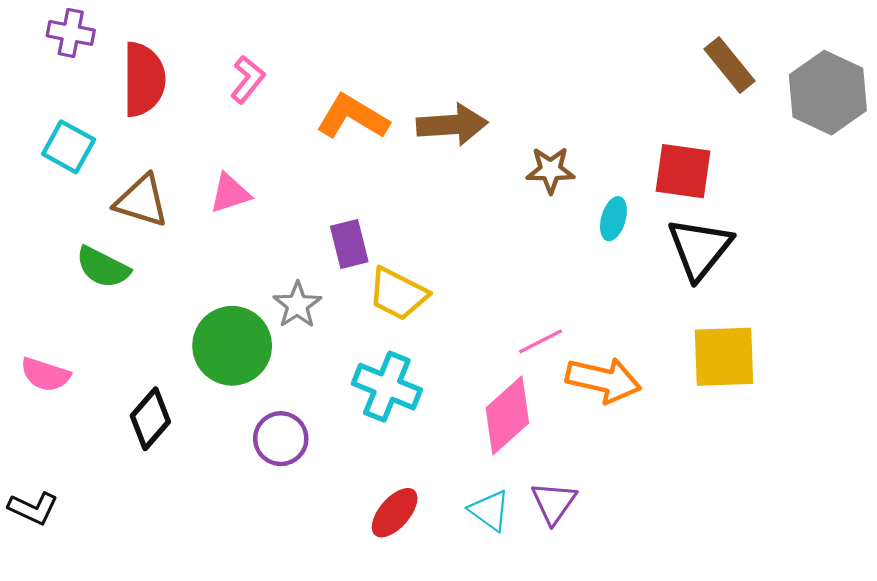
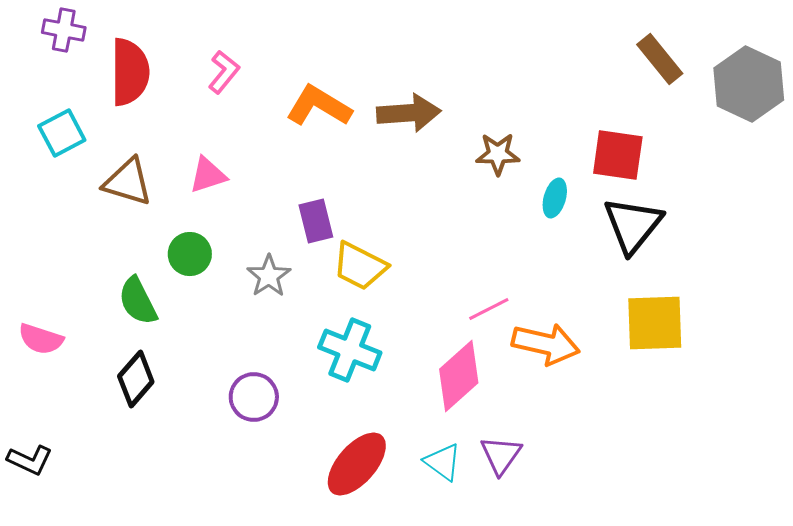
cyan square: (69, 147) -> (62, 133), turned 33
green semicircle: (103, 267) -> (138, 301), moved, turned 36
green circle: (232, 346) -> (190, 254), moved, size x0.6
red ellipse: (395, 513) -> (357, 464), size x1.4

